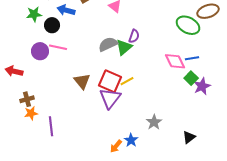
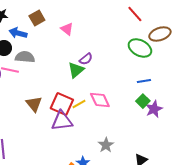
purple semicircle: (134, 36) -> (86, 59), turned 32
gray semicircle: (108, 44) -> (25, 57), moved, turned 30
pink diamond: (175, 61) -> (100, 100), moved
purple triangle: (110, 98) -> (62, 121), turned 45

